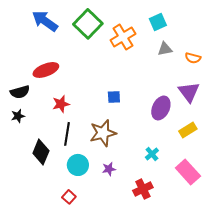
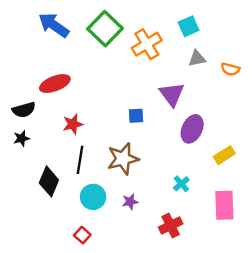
purple triangle: (189, 92) -> (172, 94), moved
pink rectangle: (188, 172) -> (224, 205), turned 40

